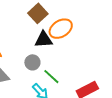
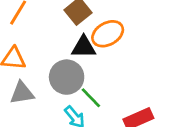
gray circle: (32, 62) -> (67, 77), size x1.6

